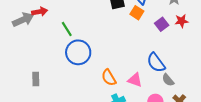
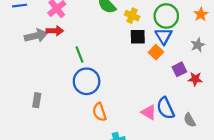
red star: (181, 21) -> (195, 79), moved
orange semicircle: (109, 78) -> (99, 112), moved
pink triangle: (135, 80) -> (149, 112), moved
gray semicircle: (168, 80) -> (190, 120), moved

